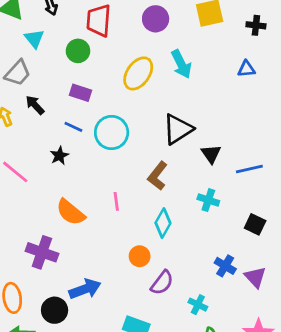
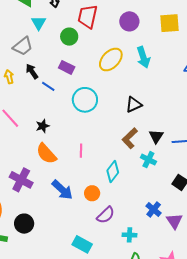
blue line: (73, 127) -> (48, 86), moved
black triangle: (178, 129) -> (134, 105), size x0.7
black triangle: (211, 154) -> (156, 136), moved
black star: (59, 156) -> (43, 126), moved
brown L-shape: (157, 176) -> (130, 138), moved
blue arrow: (85, 289) -> (62, 190), moved, turned 55
cyan cross: (198, 305) -> (129, 235), turned -32

